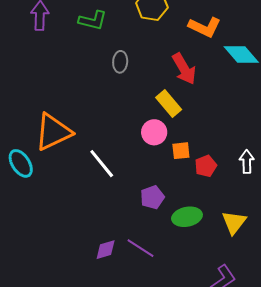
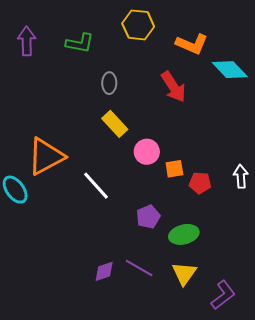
yellow rectangle: (169, 103) -> (115, 124), moved
red pentagon: (206, 166) -> (200, 183), turned 30
yellow triangle: (234, 222) -> (184, 273), moved

